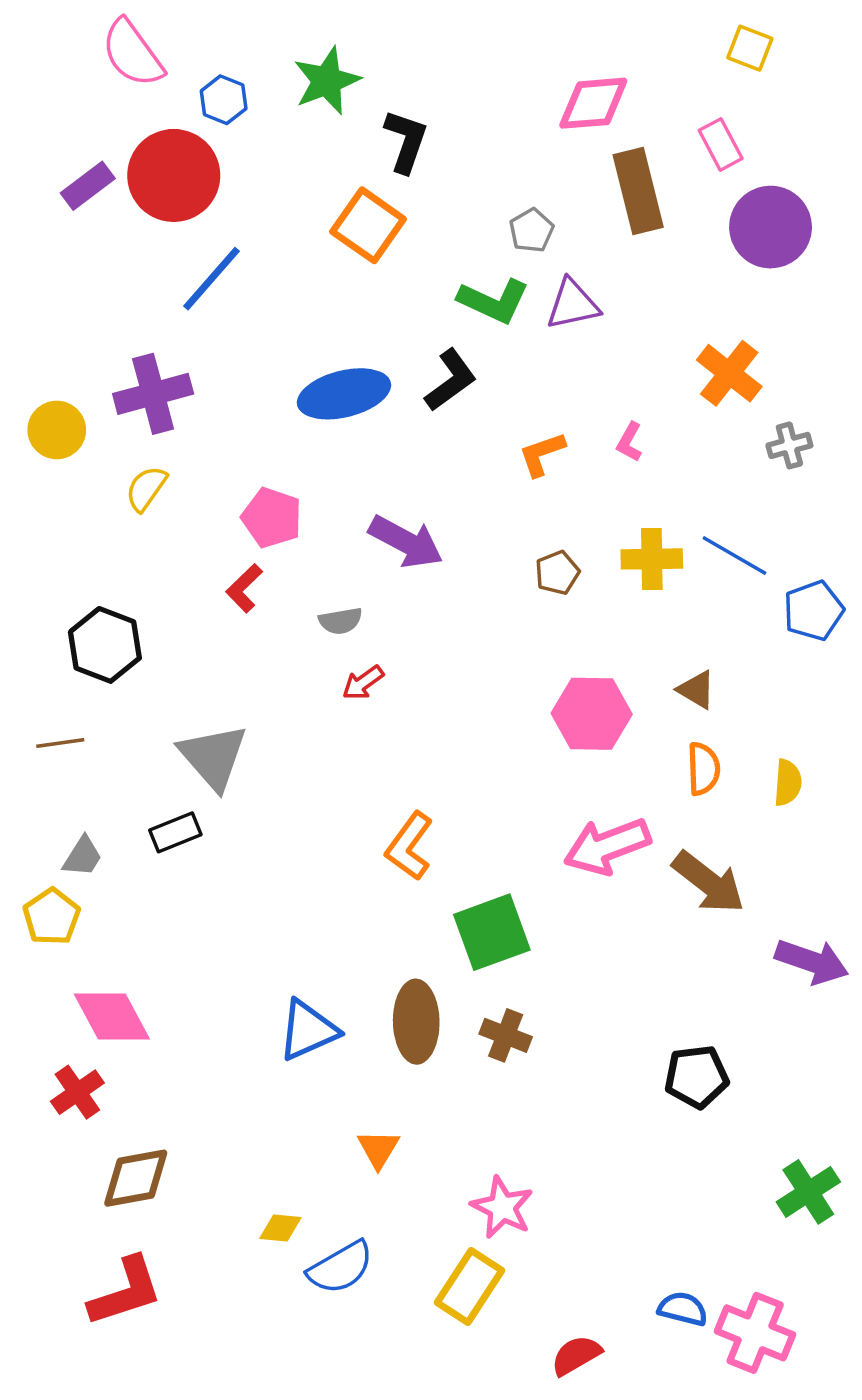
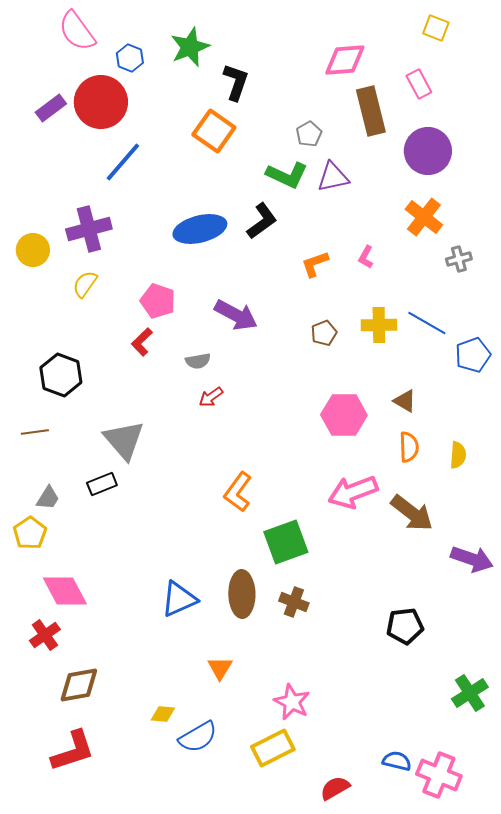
purple circle: (771, 227) -> (428, 151), moved
yellow rectangle: (470, 1286) -> (273, 748), turned 30

